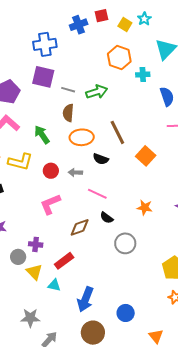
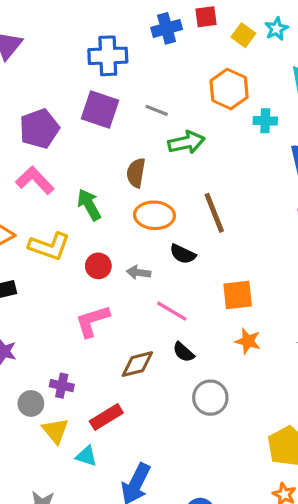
gray line: (68, 90) -> (157, 110), moved
orange square: (146, 156) -> (238, 295), moved, turned 36

